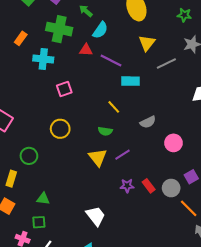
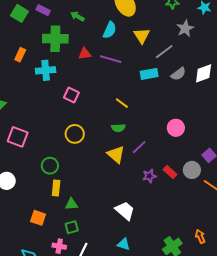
cyan semicircle: (100, 30) -> (110, 30), moved
cyan rectangle: (130, 81) -> (149, 74), moved
pink square: (64, 89) -> (71, 95), turned -35
gray semicircle: (148, 122) -> (178, 74), moved
pink circle: (173, 143) -> (176, 128), moved
yellow rectangle: (11, 179) -> (56, 188), moved

